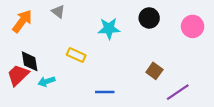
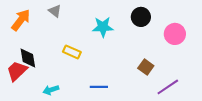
pink circle: (193, 26) -> (175, 34), moved
cyan arrow: (47, 81) -> (51, 90), moved

